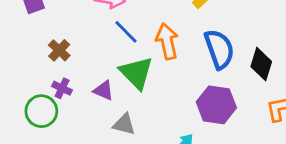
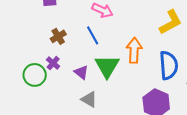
blue line: (126, 32) -> (93, 35), moved

